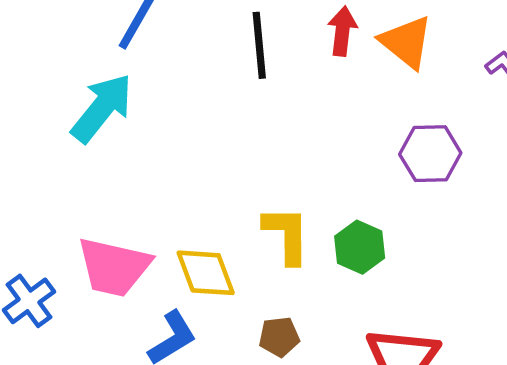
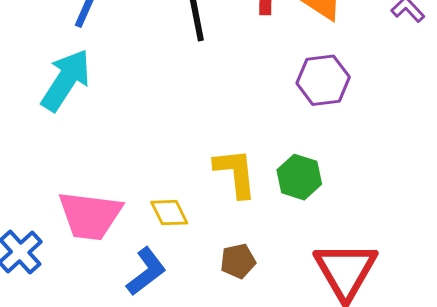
purple hexagon: (430, 154) -> (323, 80), moved
yellow diamond: (206, 273) -> (169, 213), size x0.7

